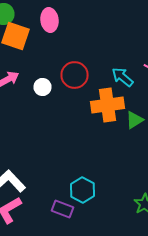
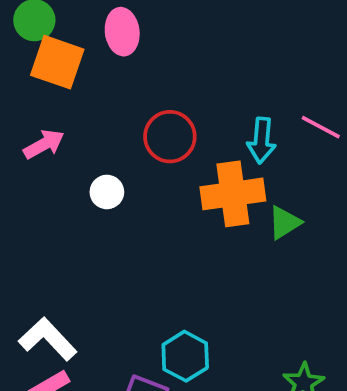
cyan arrow: (122, 77) -> (262, 140), turned -125
white circle: (42, 87) -> (107, 192), moved

